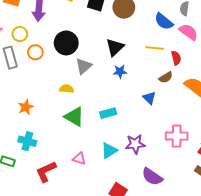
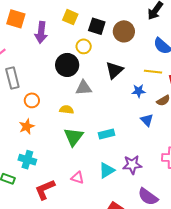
yellow circle: (20, 34) -> (84, 46), moved
orange circle: (35, 52) -> (32, 100), moved
gray triangle: (84, 66) -> (84, 88), turned 36
blue star: (120, 72) -> (139, 91), moved
green triangle: (74, 117) -> (74, 137), turned 35

